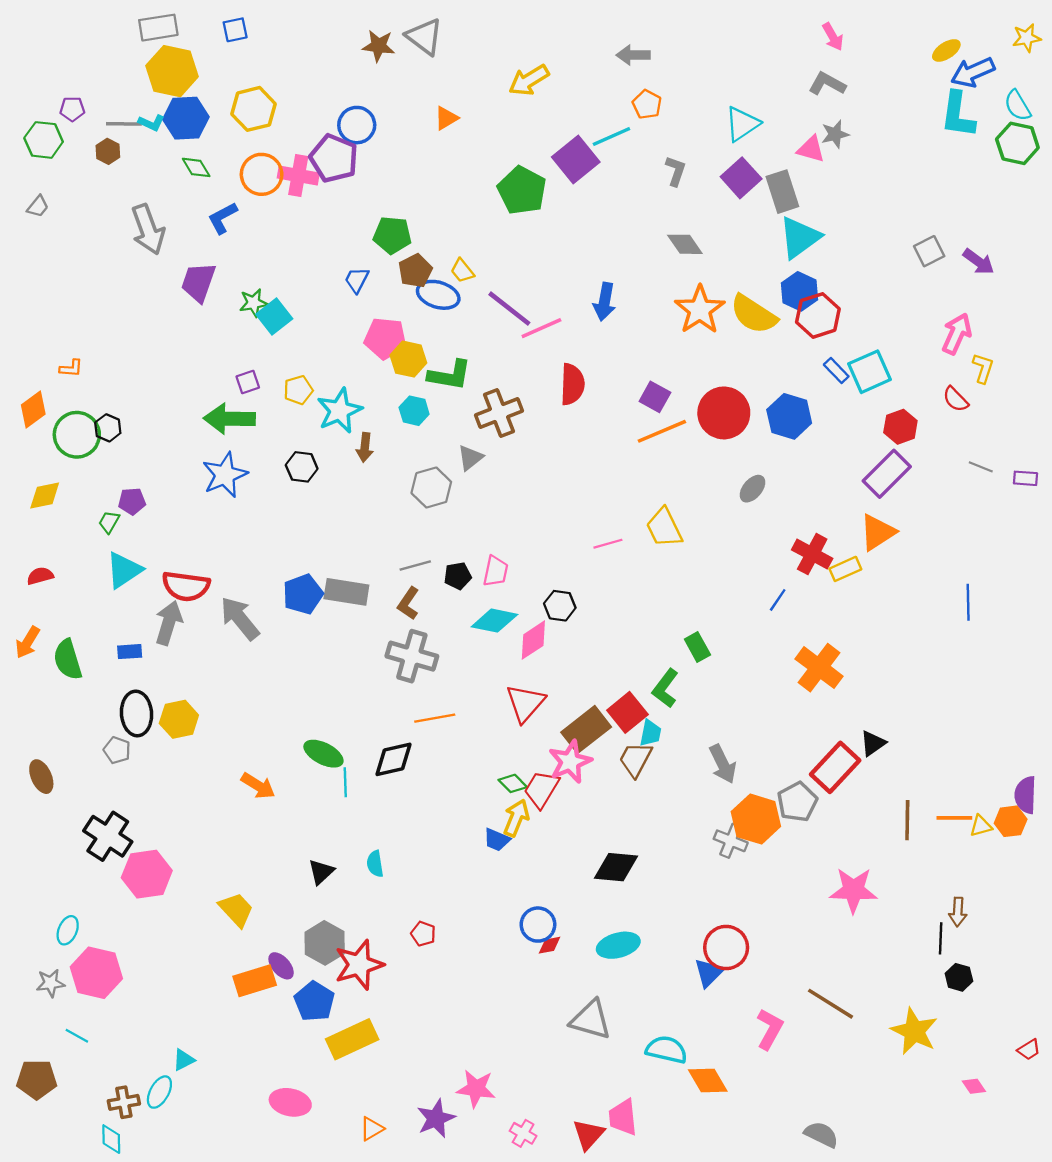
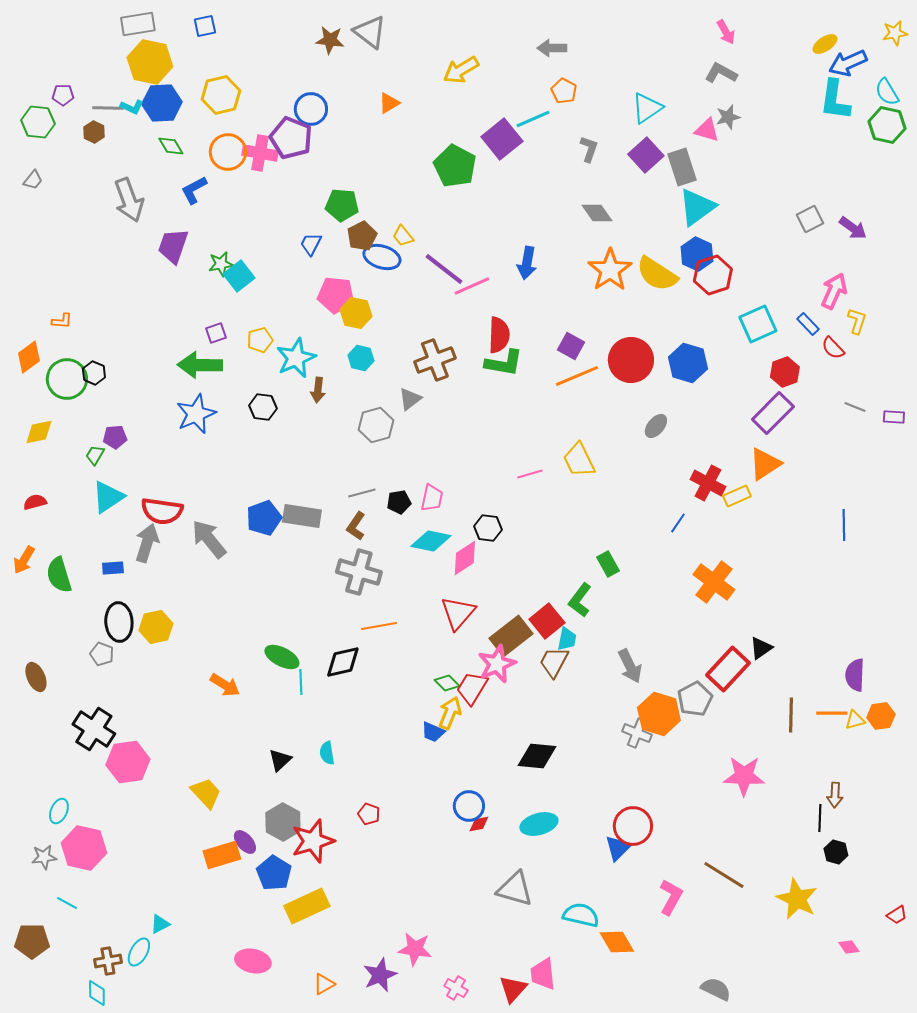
blue rectangle: (836, 371) -> (808, 324), moved
green L-shape: (450, 375) -> (504, 363), moved
purple semicircle: (1026, 795) -> (855, 675), moved

